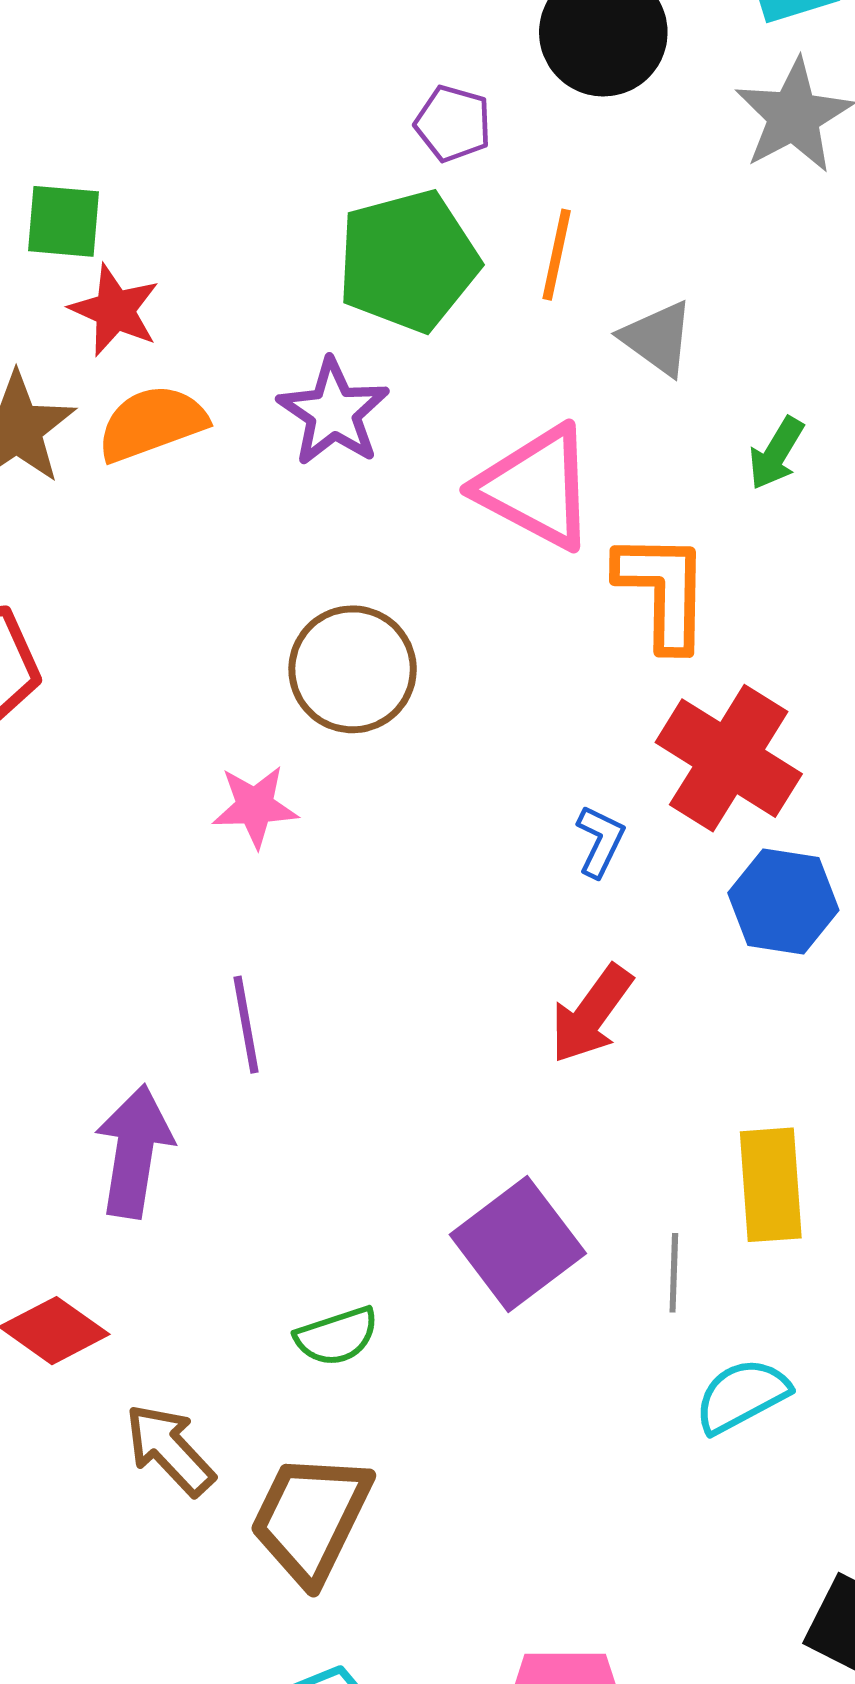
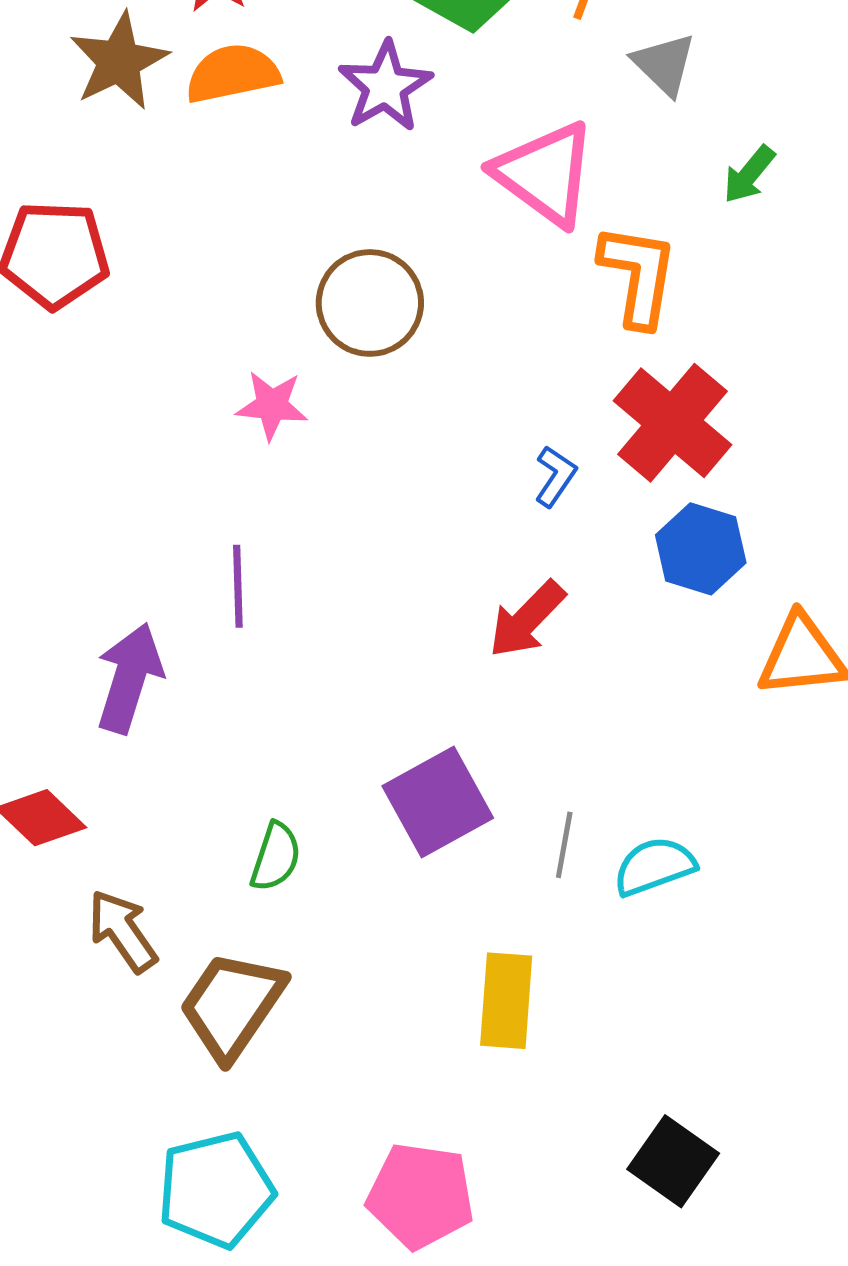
yellow rectangle: (771, 1185) -> (506, 1001), moved
green semicircle: (337, 1336) -> (276, 857), turned -62
cyan semicircle: (742, 1396) -> (654, 866), moved

